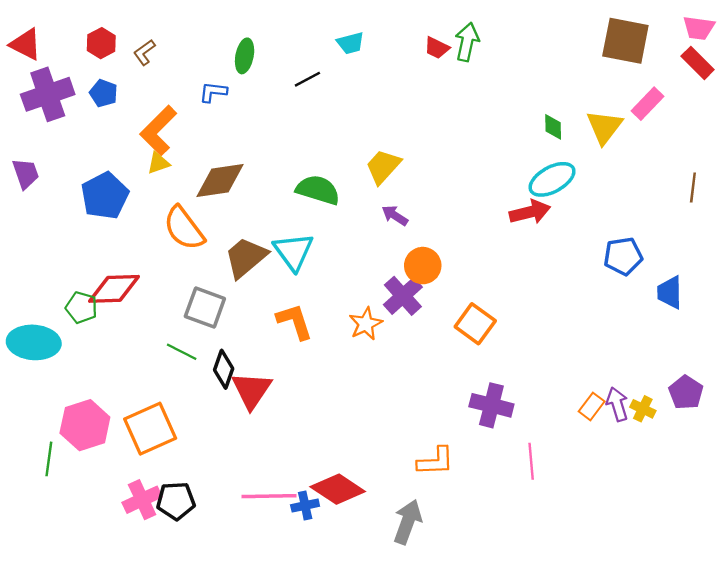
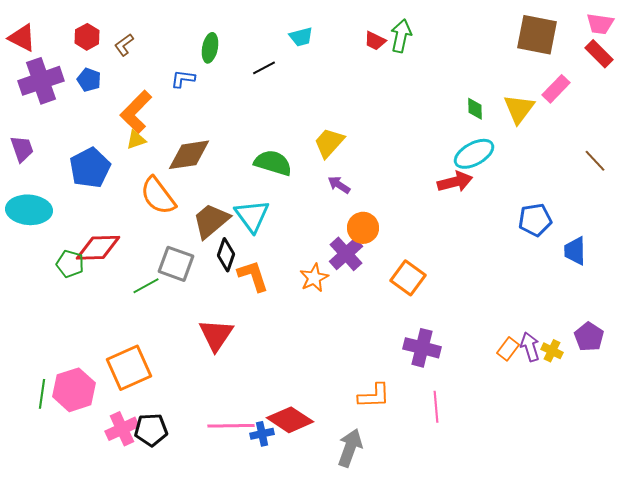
brown line: (693, 188) -> (595, 161), turned -50
cyan ellipse: (34, 342) -> (29, 210), moved
green line: (182, 352) -> (146, 286), moved, turned -56
black diamond: (224, 369) -> (226, 255), moved
pink hexagon: (85, 425) -> (74, 390), moved
pink line: (531, 461) -> (436, 407), moved

